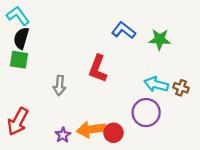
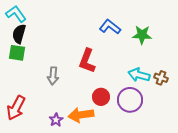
red circle: (114, 133) -> (101, 97), moved

